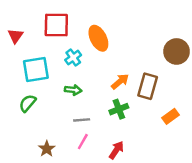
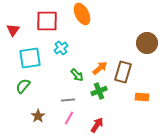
orange ellipse: (98, 38) -> (82, 14), moved
green arrow: (73, 90) -> (77, 75), moved, turned 40
orange rectangle: (171, 116) -> (142, 97), turned 40
brown star: (47, 149) -> (38, 116), moved

